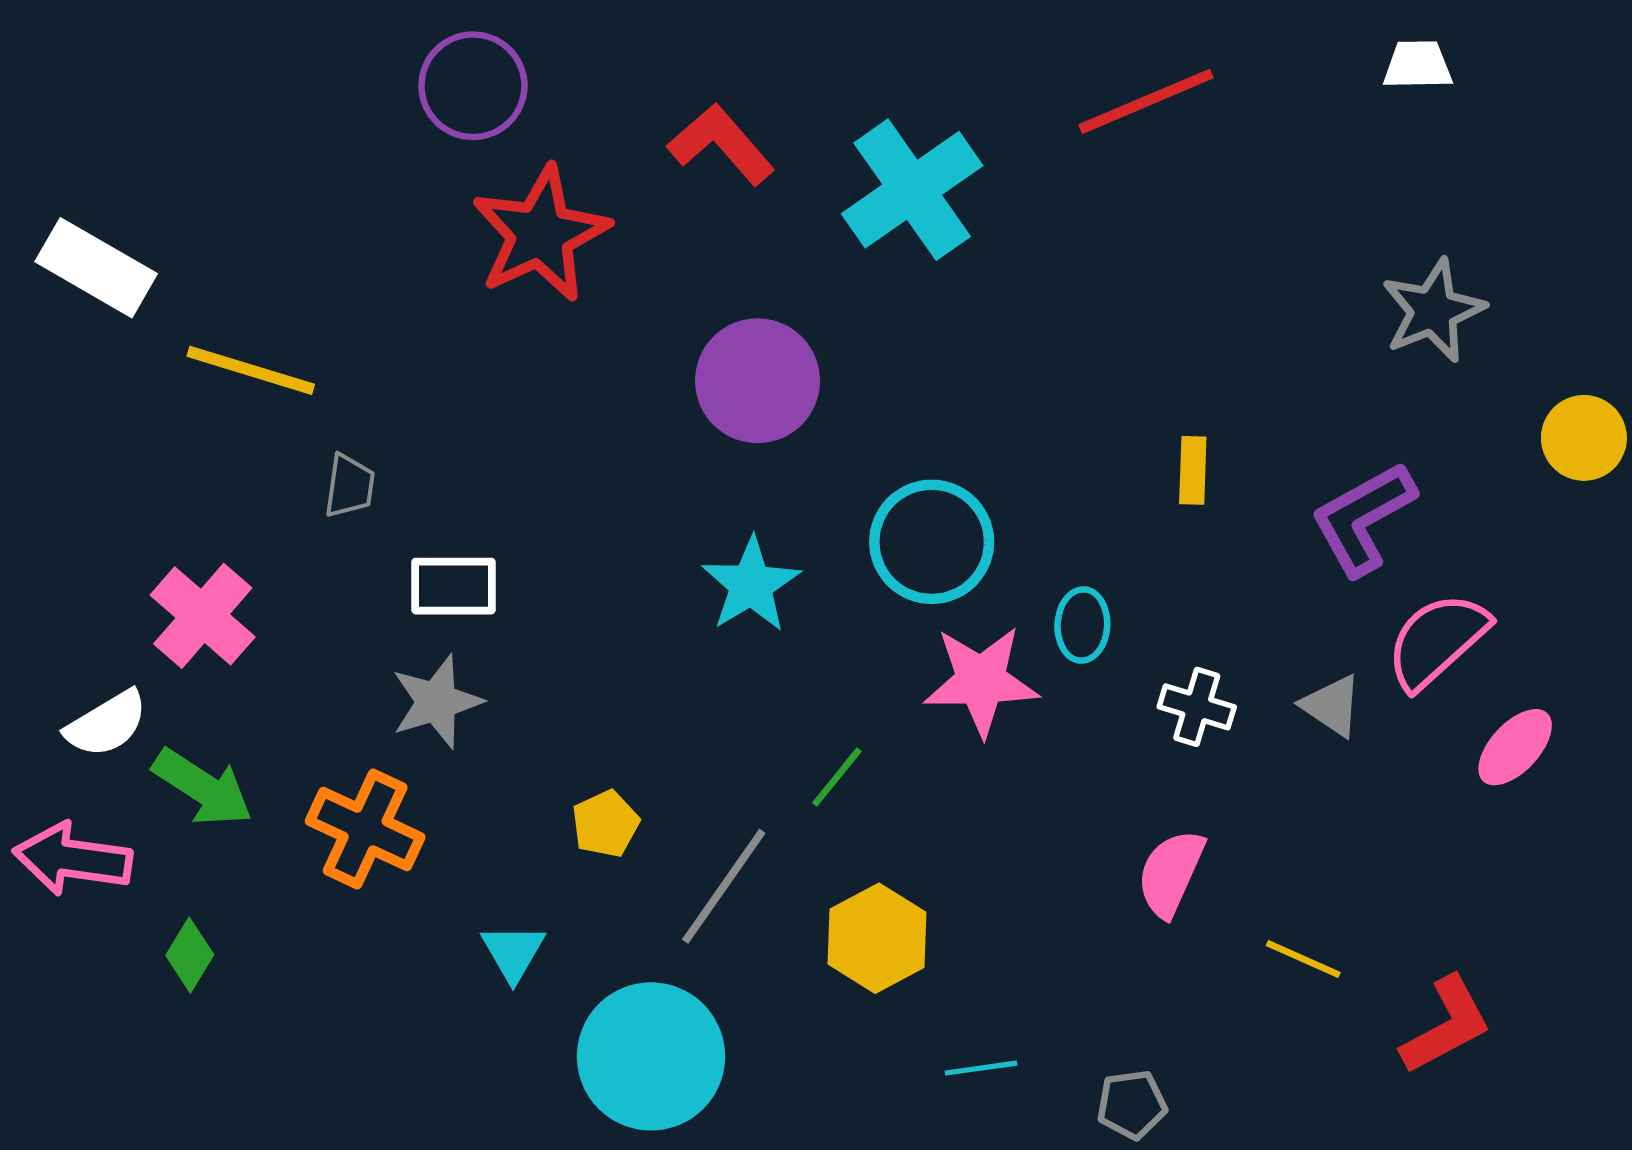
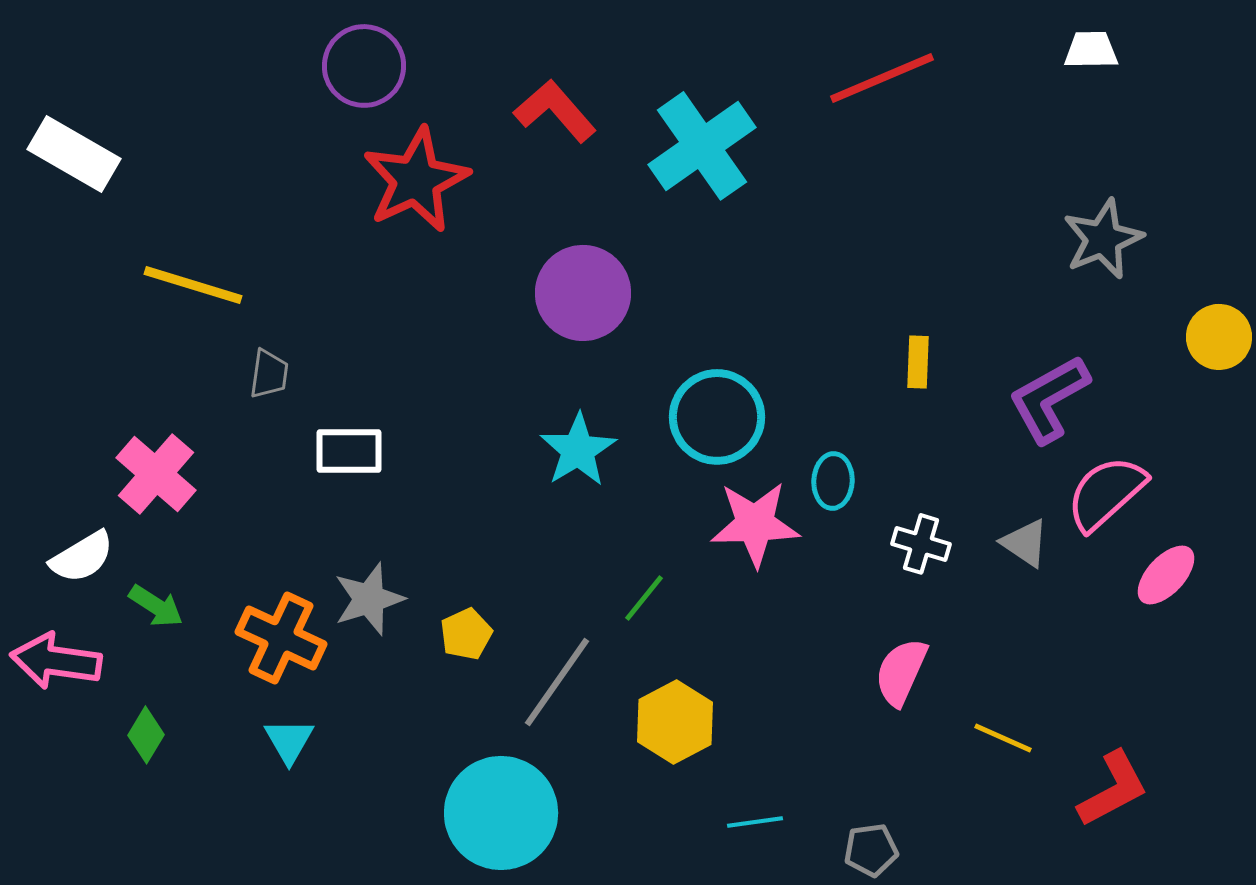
white rectangle: (96, 268) -> (74, 154), moved
gray star: (437, 702) -> (369, 599), moved
green arrow: (203, 787) -> (156, 606), size x0.7
cyan triangle: (513, 952) -> (289, 741), moved

